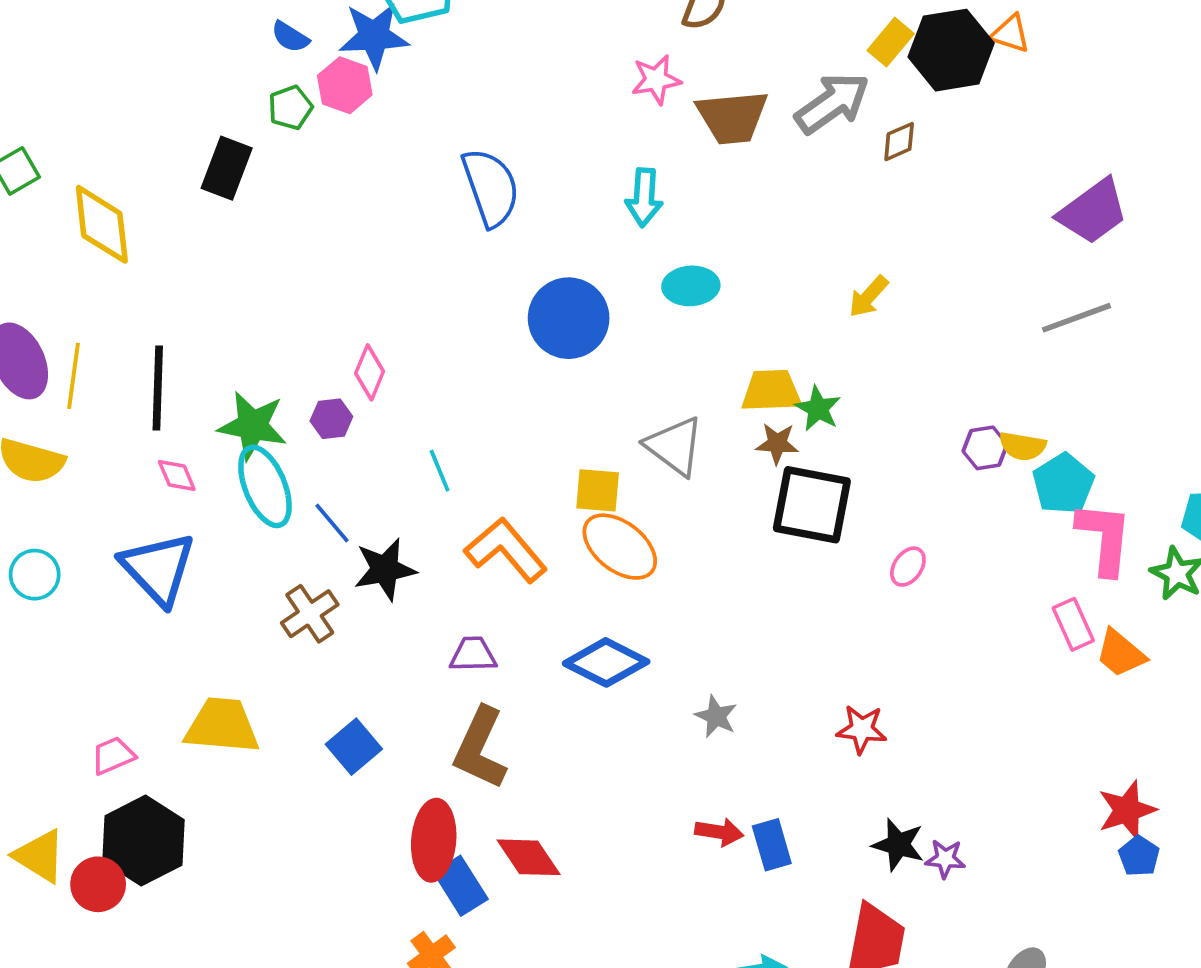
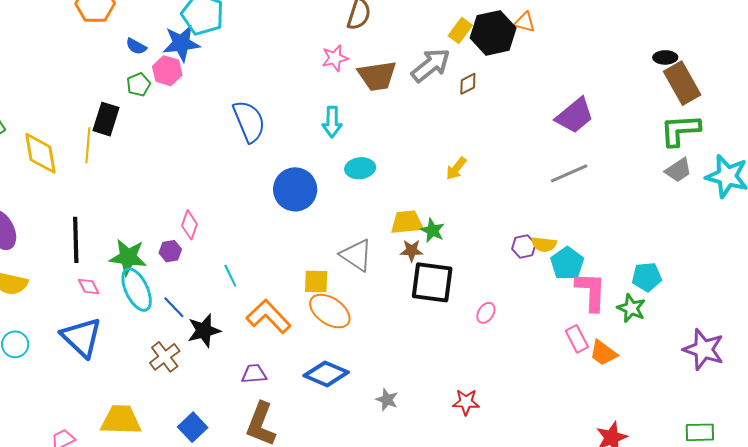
yellow line: (73, 376) -> (88, 145), moved

